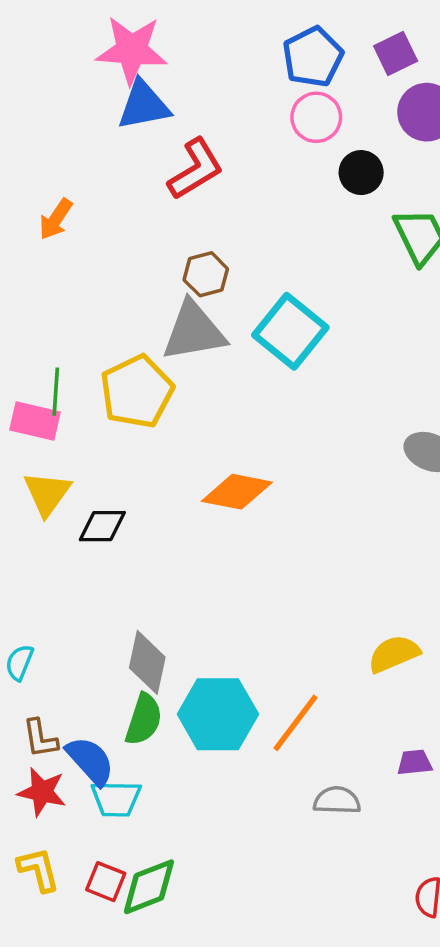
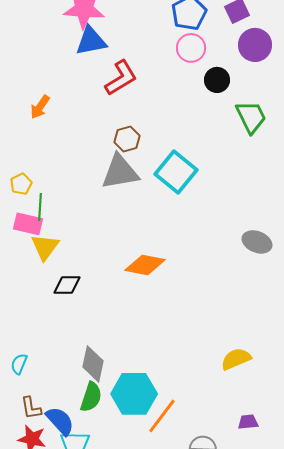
yellow pentagon: (137, 392) -> (21, 184), moved, size x0.5
yellow triangle: (47, 493) -> (45, 247), moved
orange line: (296, 723) -> (162, 416), moved

